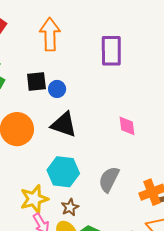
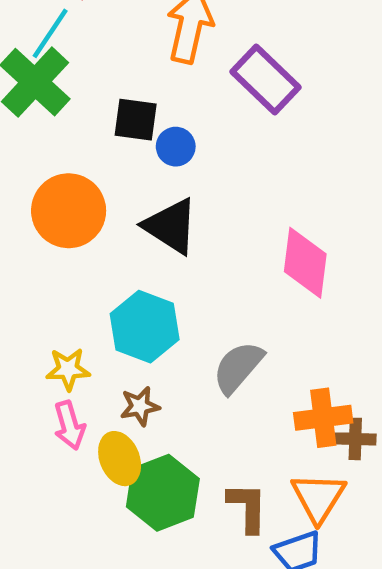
purple rectangle: (111, 51) -> (265, 79), moved, turned -60
pink diamond: (127, 126) -> (305, 263), size x1.5
yellow star: (34, 199) -> (68, 369), size x0.7

